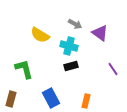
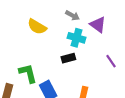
cyan cross: (69, 46) -> (77, 38), moved
green L-shape: (24, 69) -> (28, 73), moved

